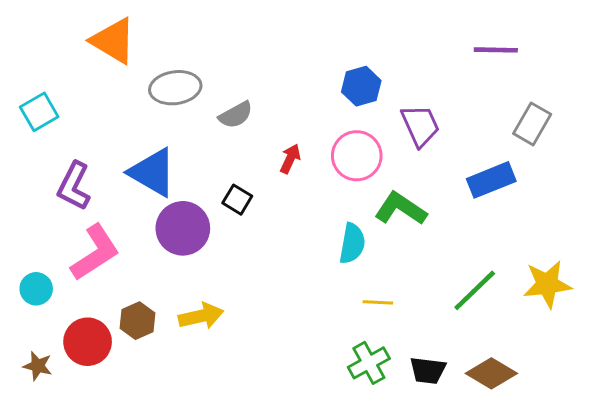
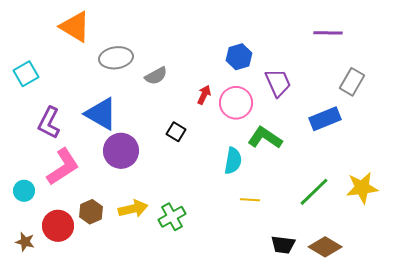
red arrow: (290, 159) -> (204, 95), moved
black square: (237, 200) -> (176, 132), moved
green cross: (369, 363) -> (172, 217), moved

